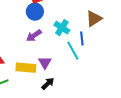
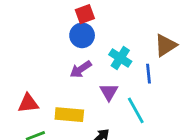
cyan line: (73, 51) -> (136, 110), moved
purple triangle: (45, 63) -> (109, 92), moved

